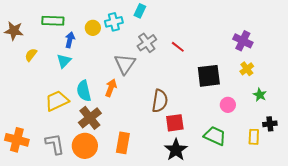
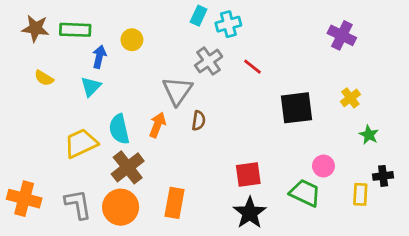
cyan cross: (114, 22) -> (228, 24), moved
brown star: (14, 31) -> (35, 28), moved
purple cross: (243, 41) -> (342, 35), moved
yellow semicircle: (31, 55) -> (44, 78), turned -96
brown semicircle: (160, 101) -> (199, 121), moved, size x0.6
pink circle: (228, 105) -> (323, 166), moved

